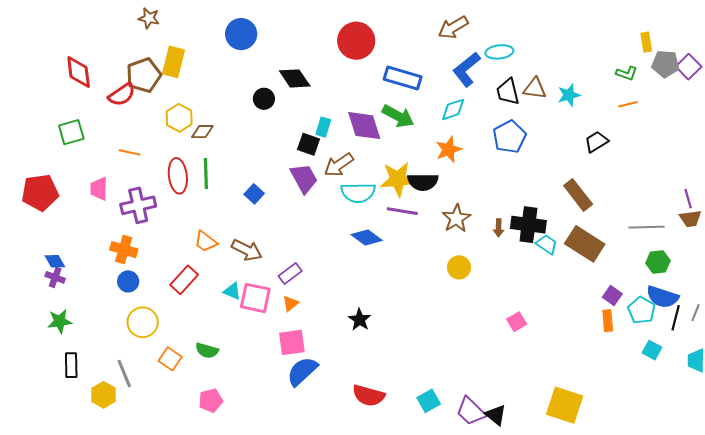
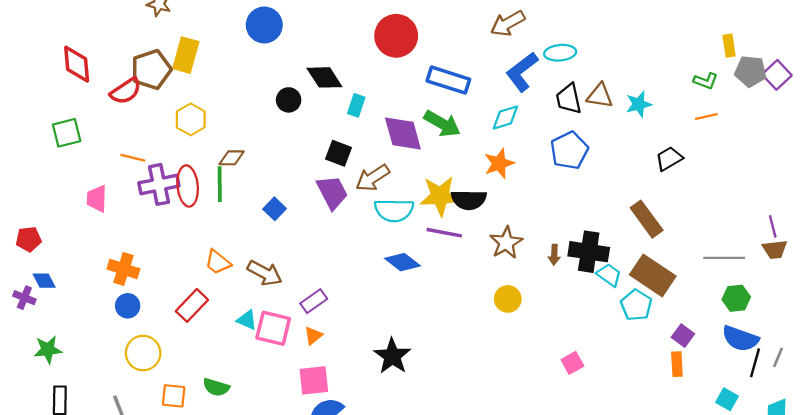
cyan rectangle: (323, 127) -> (356, 105), moved
brown diamond: (202, 132) -> (232, 158), moved
red pentagon: (40, 193) -> (29, 239), moved, size x0.6
purple cross: (138, 205) -> (159, 184), moved
purple cross: (55, 277) -> (24, 298), moved
cyan pentagon: (642, 310) -> (636, 305), moved
black star: (360, 320) -> (392, 356), size x1.4
orange square: (170, 359) -> (174, 396), turned -30

